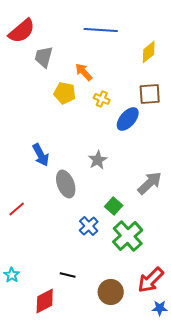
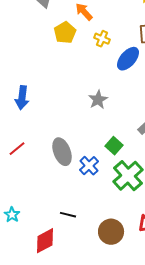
yellow pentagon: (65, 93) -> (65, 33), turned 30
blue arrow: (41, 155) -> (22, 98), moved, turned 35
gray ellipse: (66, 184) -> (62, 152), moved

